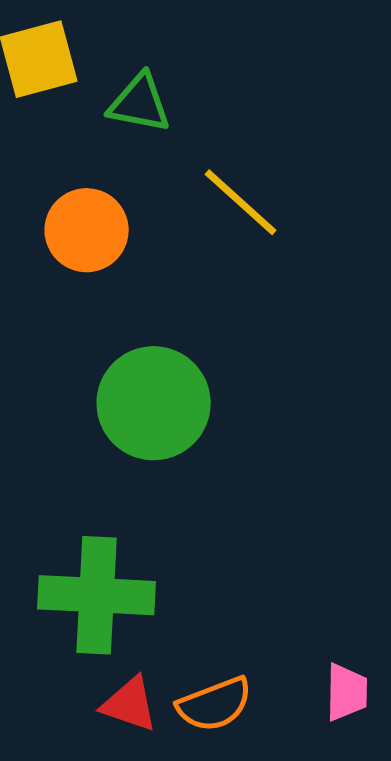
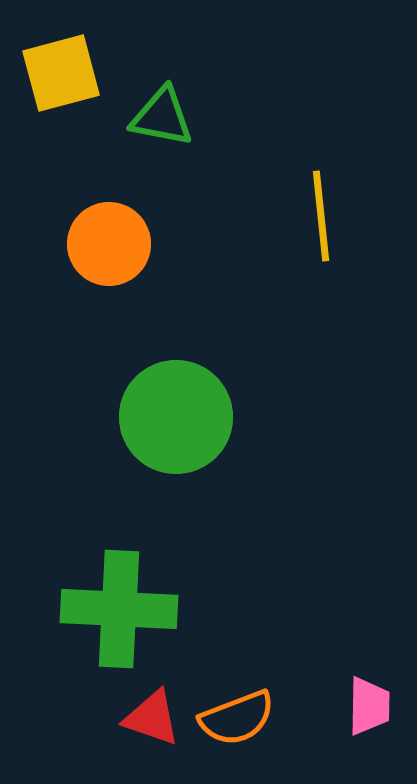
yellow line: (241, 202) -> (321, 216), moved, turned 42

